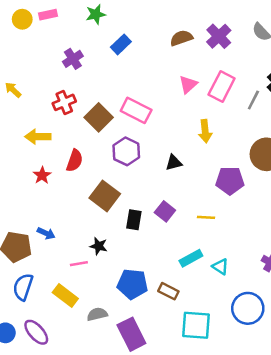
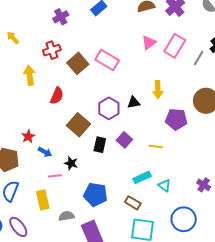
yellow arrow: (205, 131) -> (158, 90), moved
yellow arrow: (38, 137) -> (30, 75), turned 78
purple hexagon: (126, 151) -> (109, 108), moved
red star: (42, 175) -> (28, 136), moved
blue arrow: (46, 233) -> (45, 152), moved
brown rectangle: (168, 291) -> (133, 203), moved
yellow rectangle: (65, 296) -> (43, 200), turned 36

